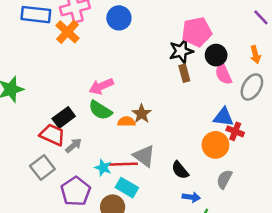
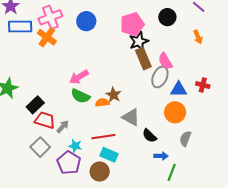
pink pentagon: (197, 32) -> (132, 24), moved
black circle: (216, 55) -> (167, 17), moved
brown rectangle: (184, 73) -> (143, 59), size x1.5
pink semicircle: (223, 74) -> (165, 61), moved
gray ellipse: (252, 87) -> (160, 77), moved
black rectangle: (64, 117) -> (35, 105), moved
red cross: (235, 131) -> (203, 85), moved
gray triangle: (144, 156) -> (131, 117), moved
cyan star: (103, 168) -> (75, 146), moved

